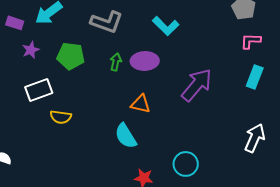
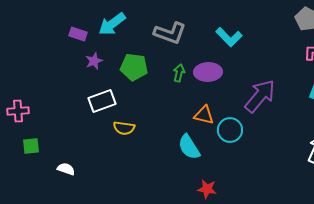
cyan circle: (186, 164) -> (230, 130), moved

